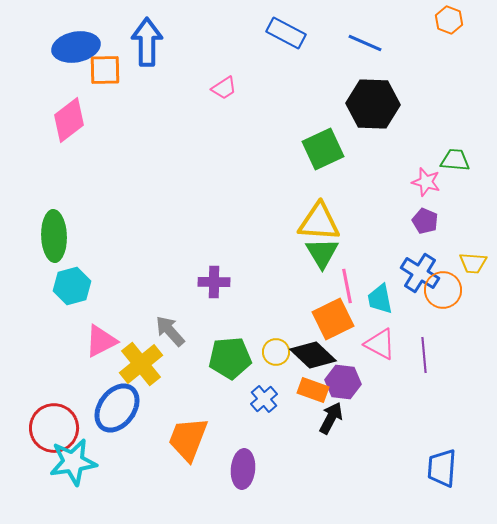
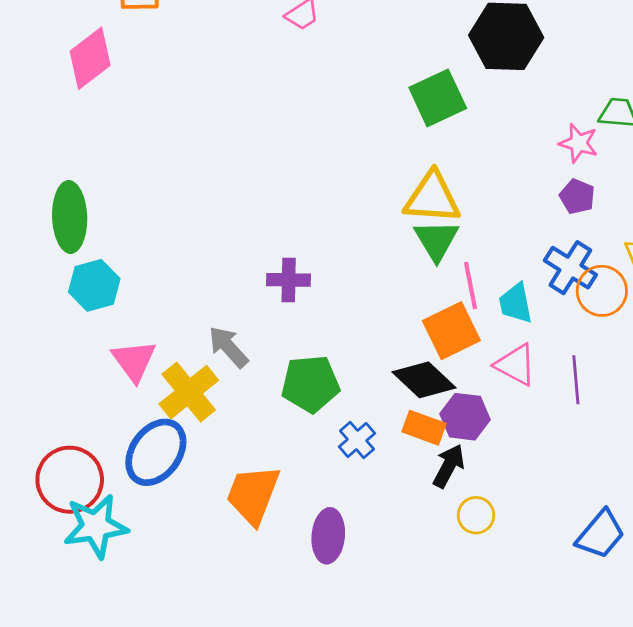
pink triangle: (101, 341) -> (134, 361), turned -39
yellow circle: (276, 352) -> (476, 515), moved
blue trapezoid: (442, 468) -> (600, 534), turned -144

